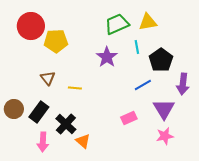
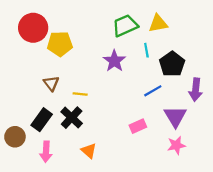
brown circle: (14, 109) -> (15, 137), moved
black cross: (66, 124) -> (72, 118), moved

